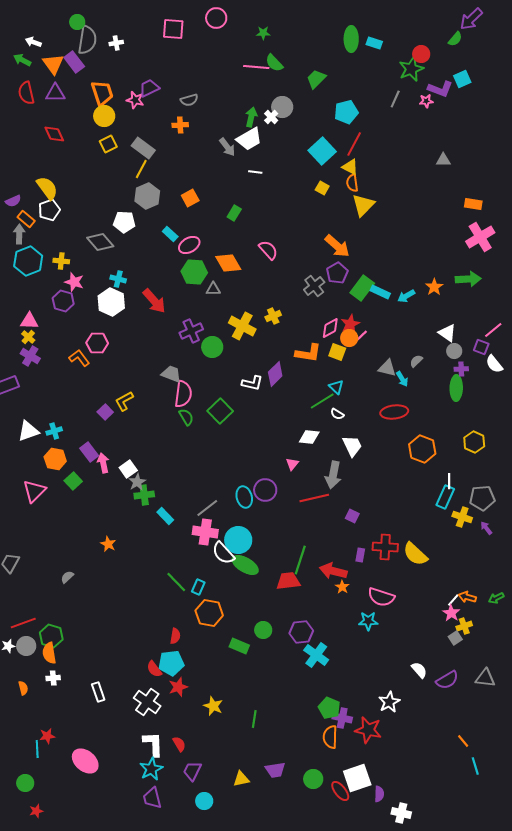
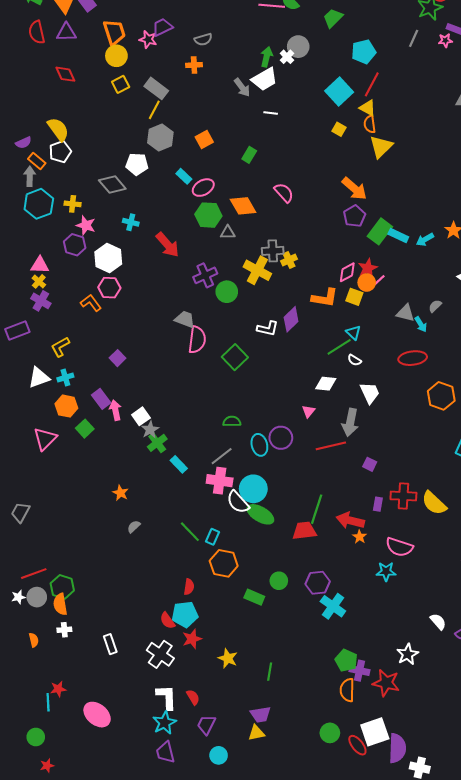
gray cross: (314, 286) -> (273, 251), moved, turned 35
white hexagon: (111, 302) -> (108, 258), moved
yellow L-shape: (124, 401) -> (60, 347), moved
green semicircle: (186, 417) -> (232, 421), moved, turned -60
green cross: (144, 495) -> (157, 443), turned -30
gray semicircle: (67, 577) -> (134, 527), moved
purple trapezoid: (275, 770) -> (260, 715), moved
purple semicircle: (379, 794) -> (397, 748), size x1.8

